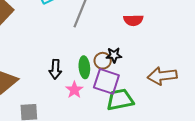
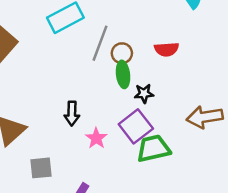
brown circle: (103, 61) -> (122, 53), moved
green ellipse: (84, 67) -> (123, 74), moved
purple square: (106, 81) -> (136, 126), turned 36

